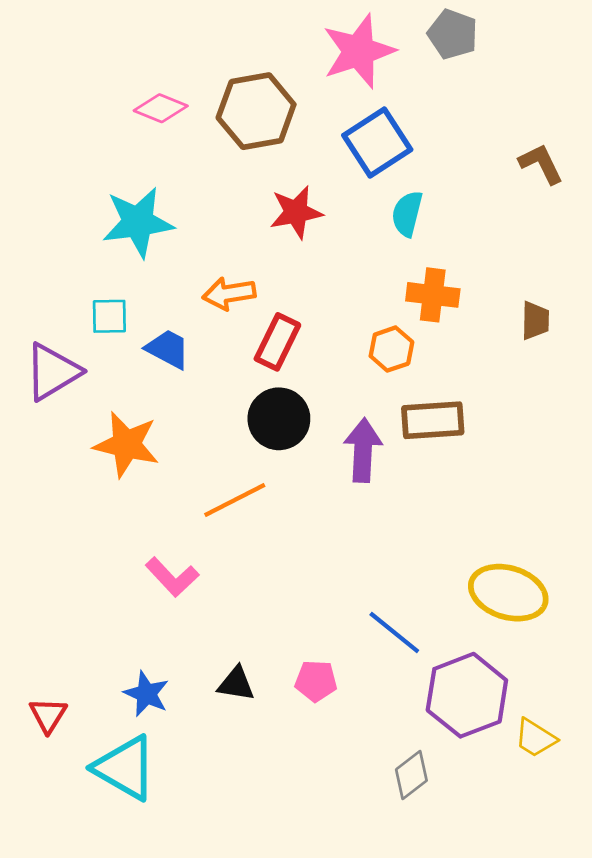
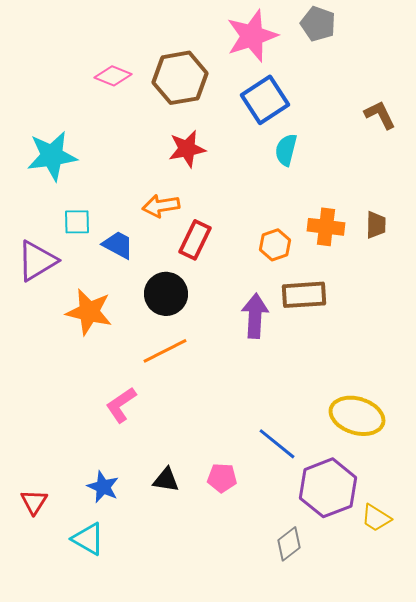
red star: (296, 212) -> (187, 149), moved
cyan star: (138, 222) -> (52, 156), moved
orange cross: (433, 295) -> (326, 227), moved
black circle: (279, 419) -> (166, 294), moved
pink L-shape: (172, 577) -> (121, 405), turned 99
cyan triangle: (125, 768) -> (88, 539), size x0.7

